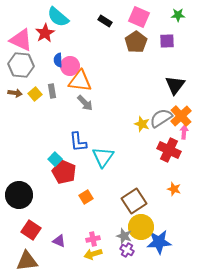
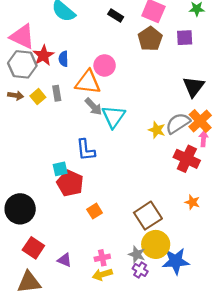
red star: (45, 33) -> (43, 55), moved
pink circle: (70, 66) -> (105, 65), moved
cyan triangle: (103, 157) -> (113, 117), moved
cyan square: (55, 159) -> (60, 169), turned 32

